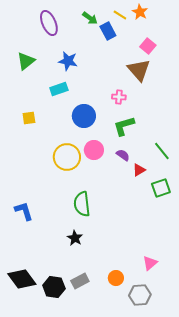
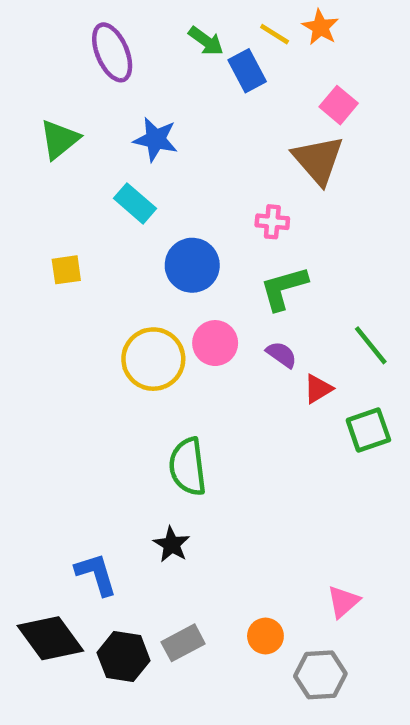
cyan rectangle: (59, 89) -> (135, 203), turned 60
blue L-shape: (24, 211) -> (96, 574), moved

